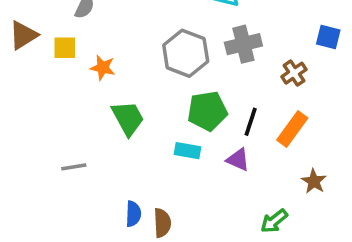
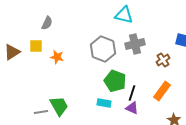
brown triangle: (23, 35) -> (12, 52), moved
green pentagon: (207, 111) -> (115, 81), turned 30
green trapezoid: (128, 118) -> (59, 106), moved
black line: (251, 122) -> (132, 93), moved

